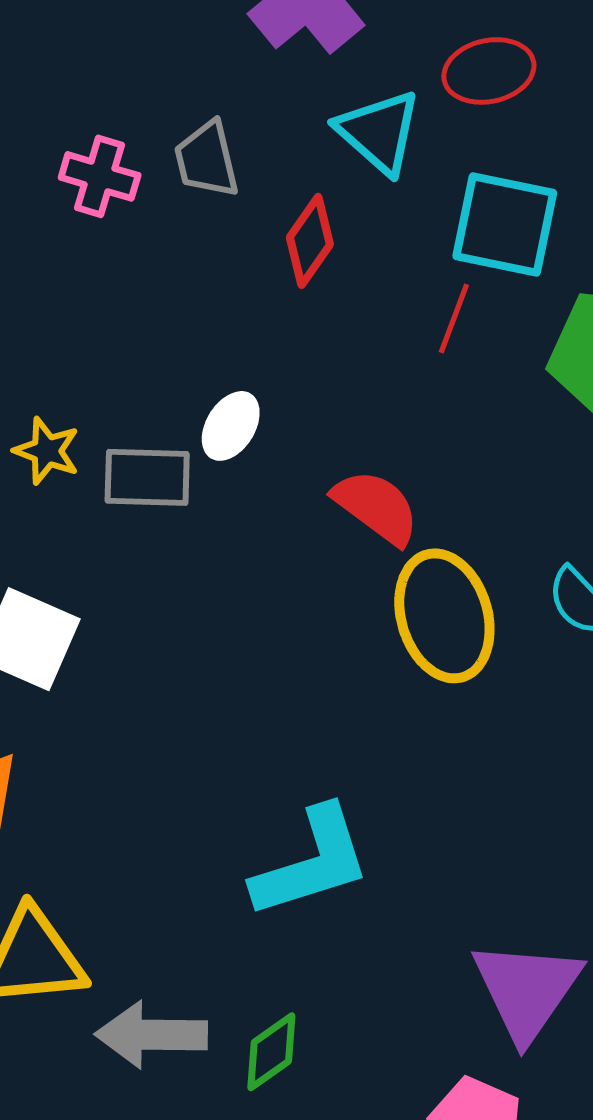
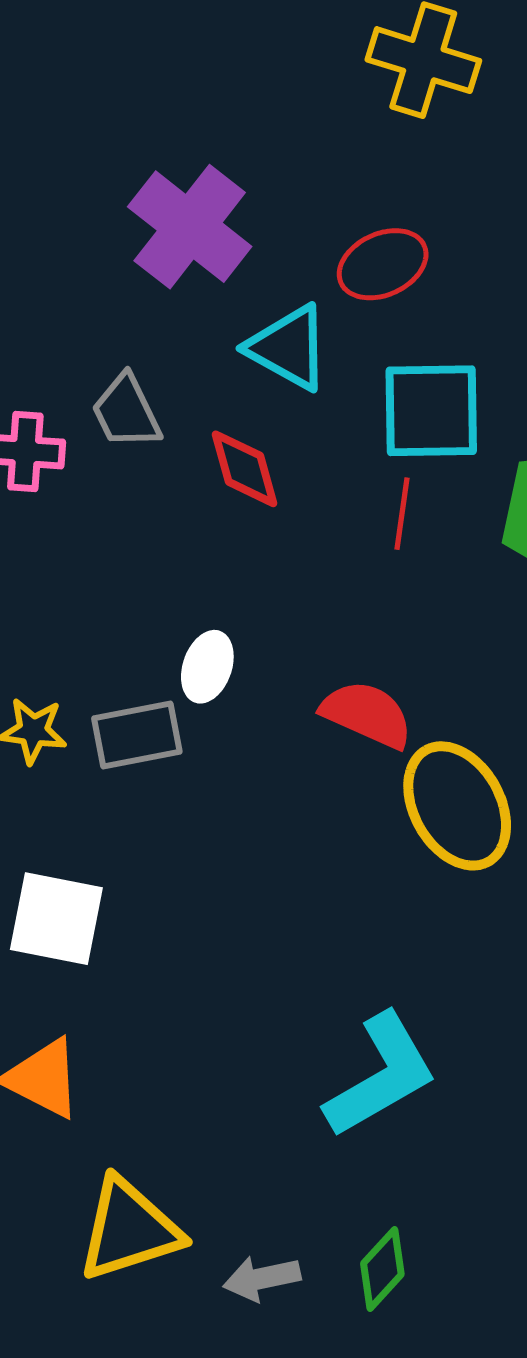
red diamond: (310, 241) -> (245, 469), turned -38
gray arrow: (151, 1035) -> (262, 1278), size x0.7

